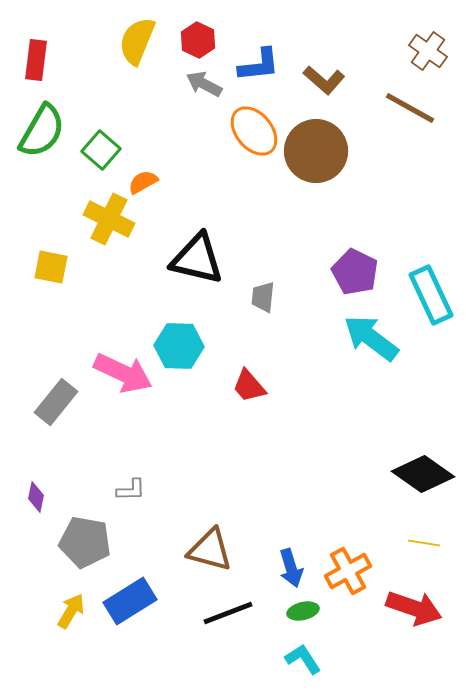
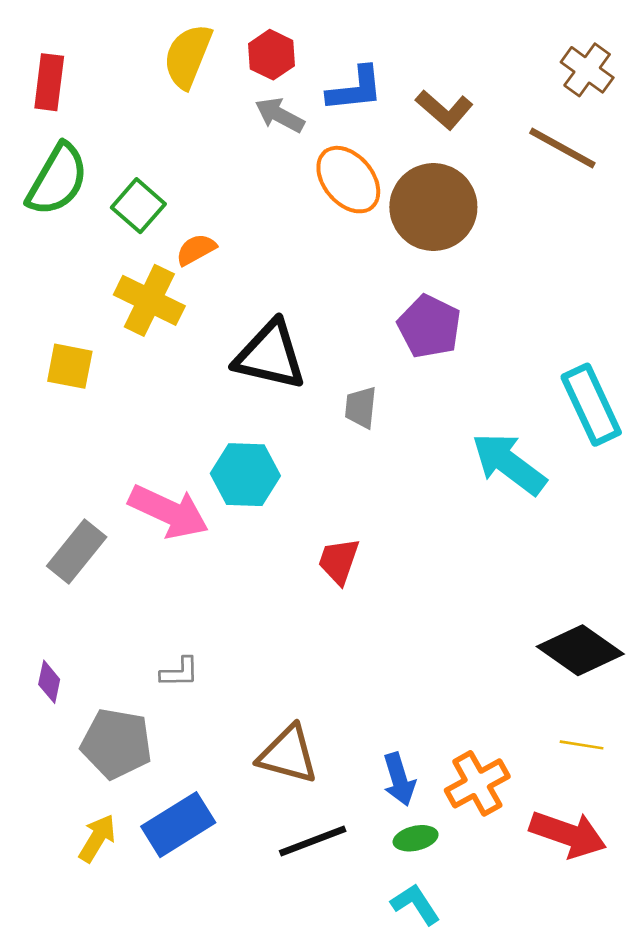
purple pentagon: (355, 272) -> (429, 326), moved
red trapezoid: (249, 386) -> (339, 561), moved, turned 60

